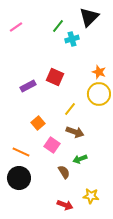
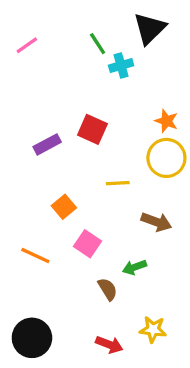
green line: (58, 26) -> (98, 44), turned -72
yellow line: (70, 109) -> (118, 183), turned 48
brown arrow: (75, 132) -> (156, 222), moved
black circle: (19, 178) -> (32, 338), moved

